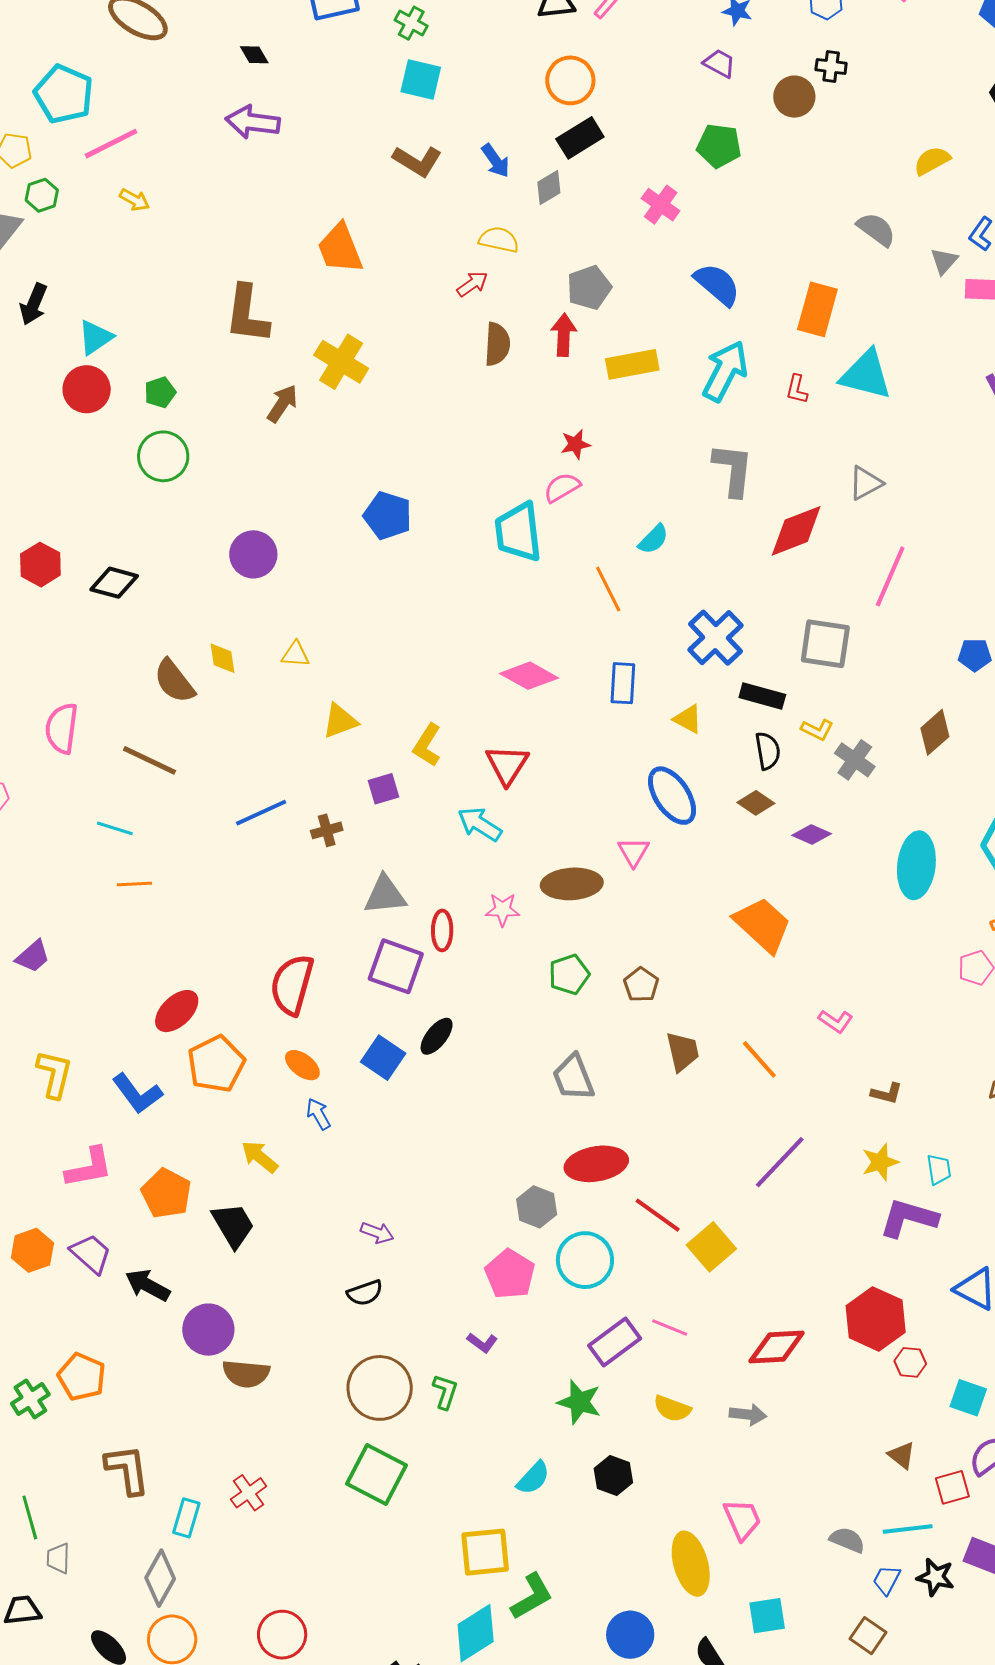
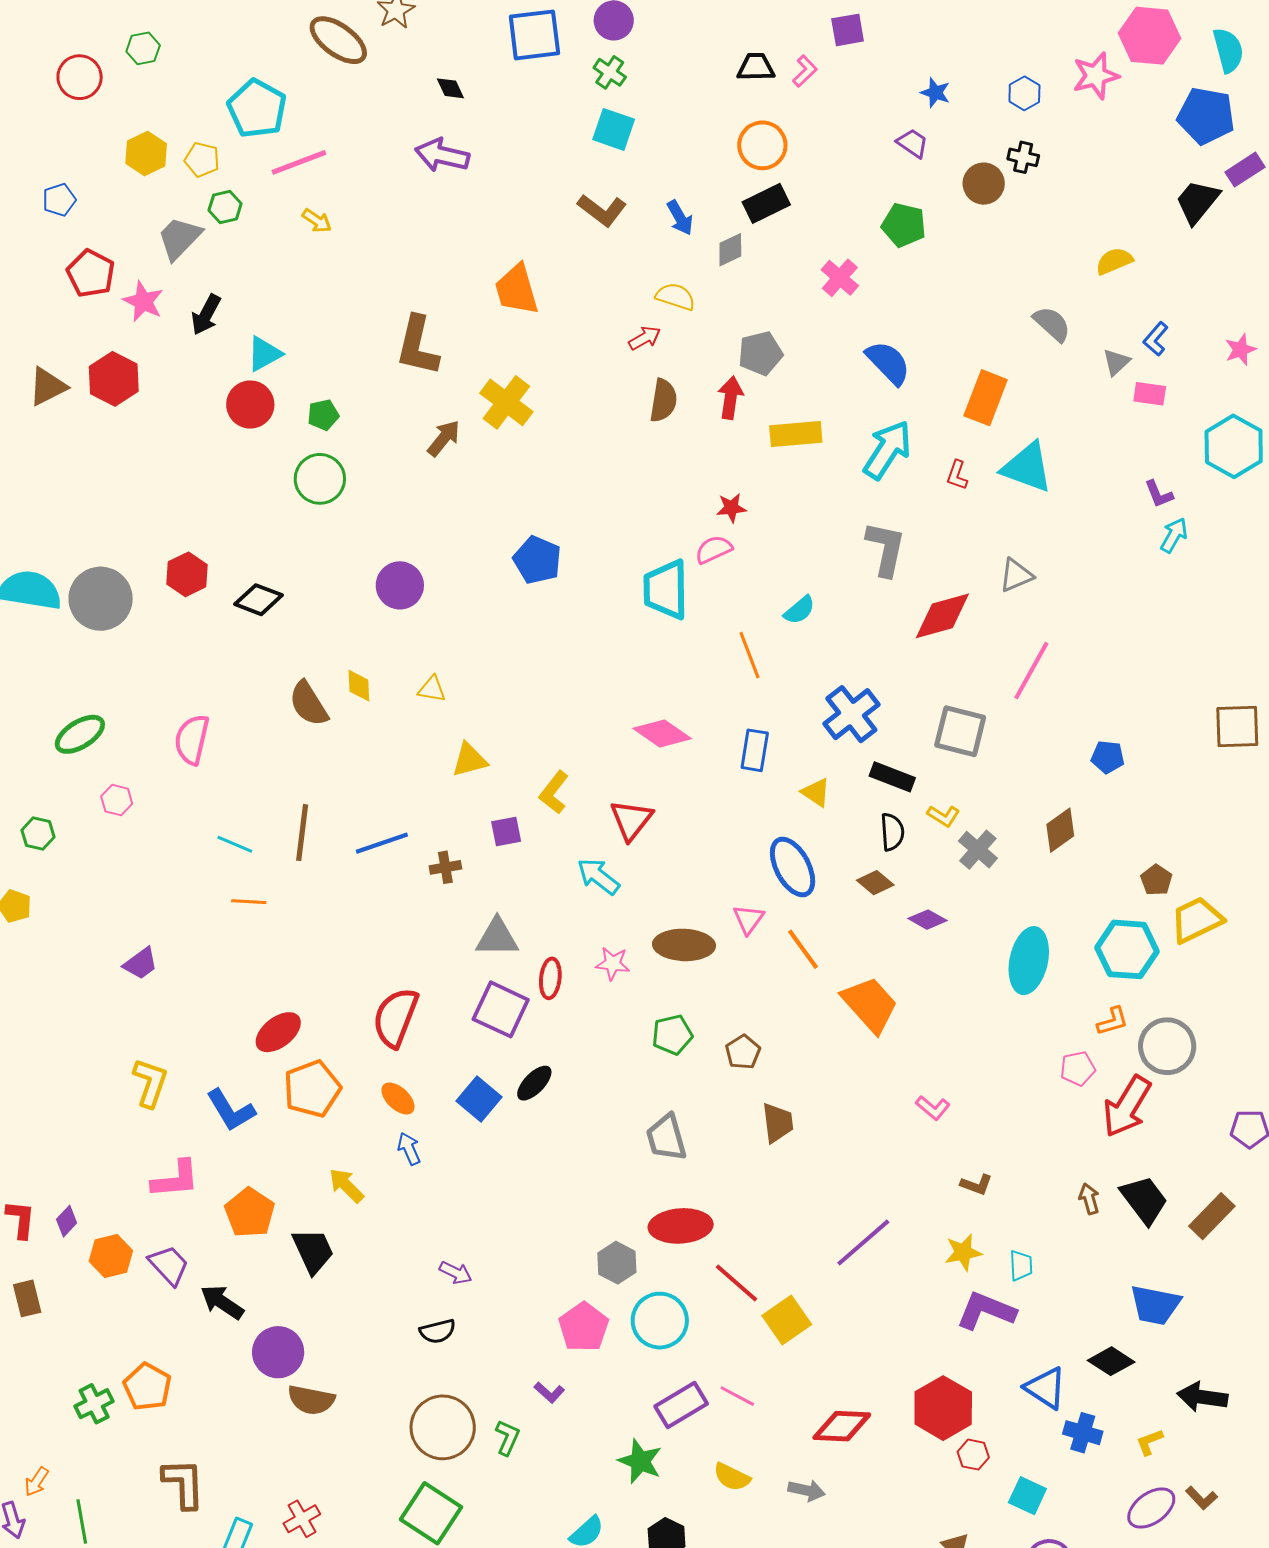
brown line: (150, 760) -> (302, 833), moved, turned 66
orange line: (759, 1059) -> (803, 949), moved

